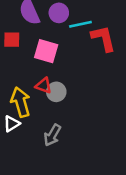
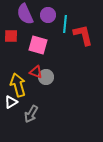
cyan line: (80, 24) -> (65, 24), turned -72
gray arrow: (52, 135) -> (31, 114), moved

